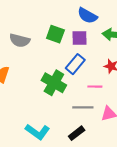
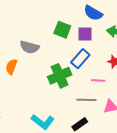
gray semicircle: (20, 40) -> (29, 47), moved
green cross: (54, 83) -> (60, 76), turned 35

